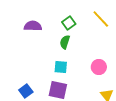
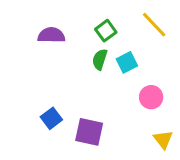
cyan square: (61, 67) -> (127, 62), moved, turned -32
blue square: (26, 91) -> (51, 118), moved

